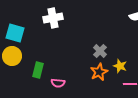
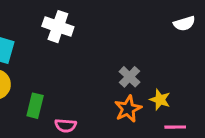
white cross: (53, 18) -> (58, 27), turned 30

